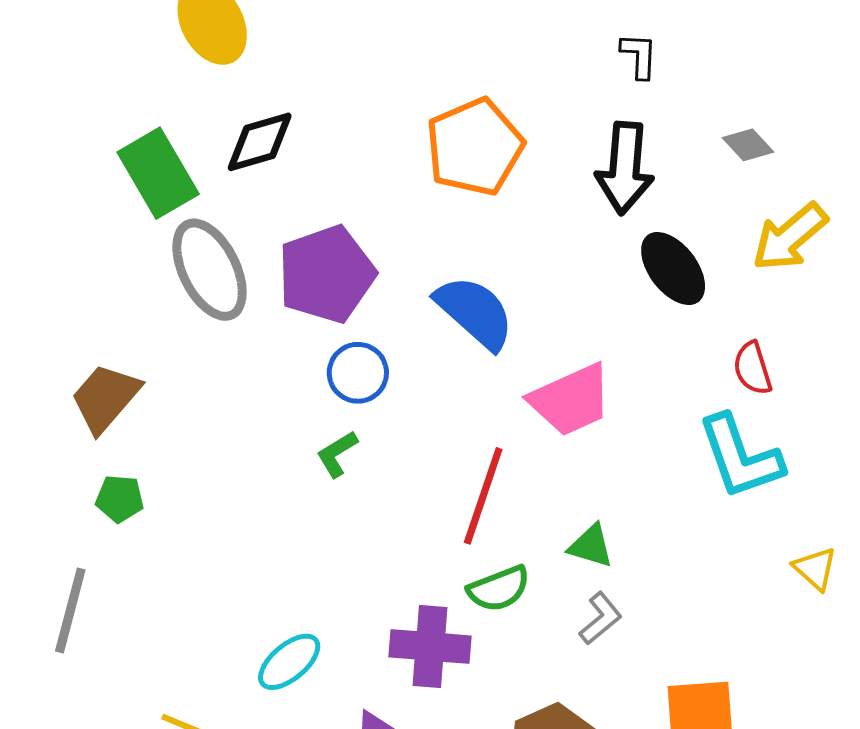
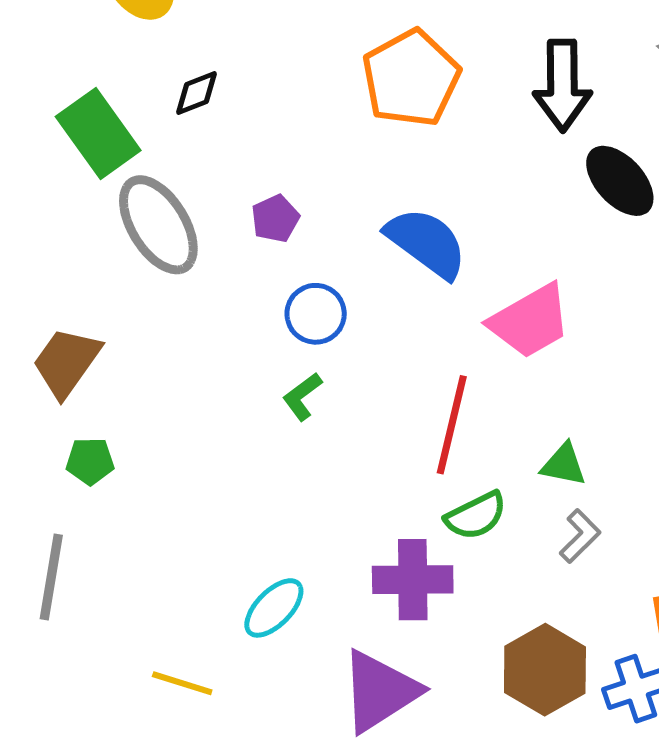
black diamond: (260, 142) -> (196, 93), size x0.7
purple pentagon: (326, 274) -> (275, 219), size x0.5

